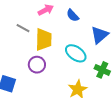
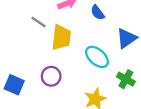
purple circle: (37, 65) -> (51, 76), moved

